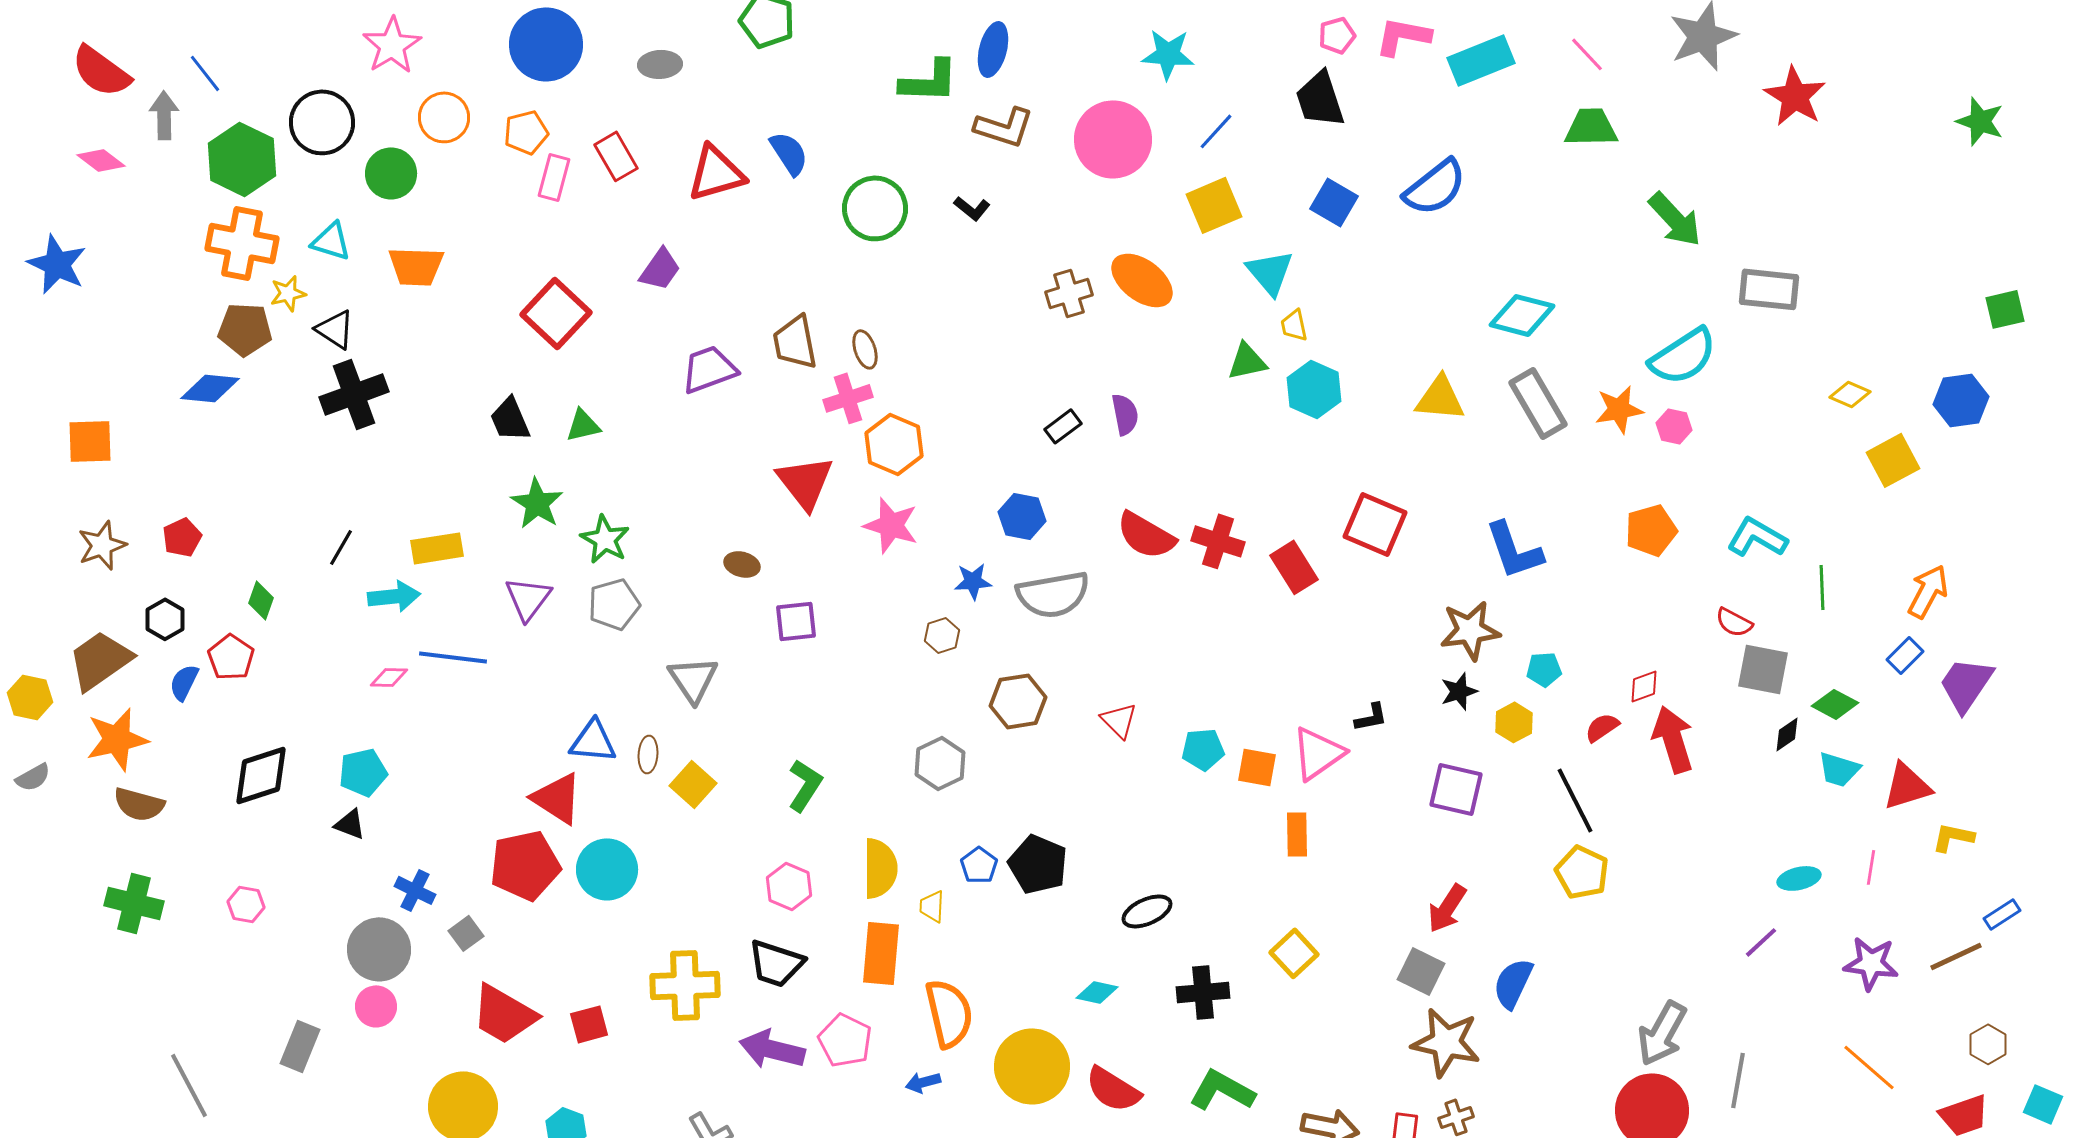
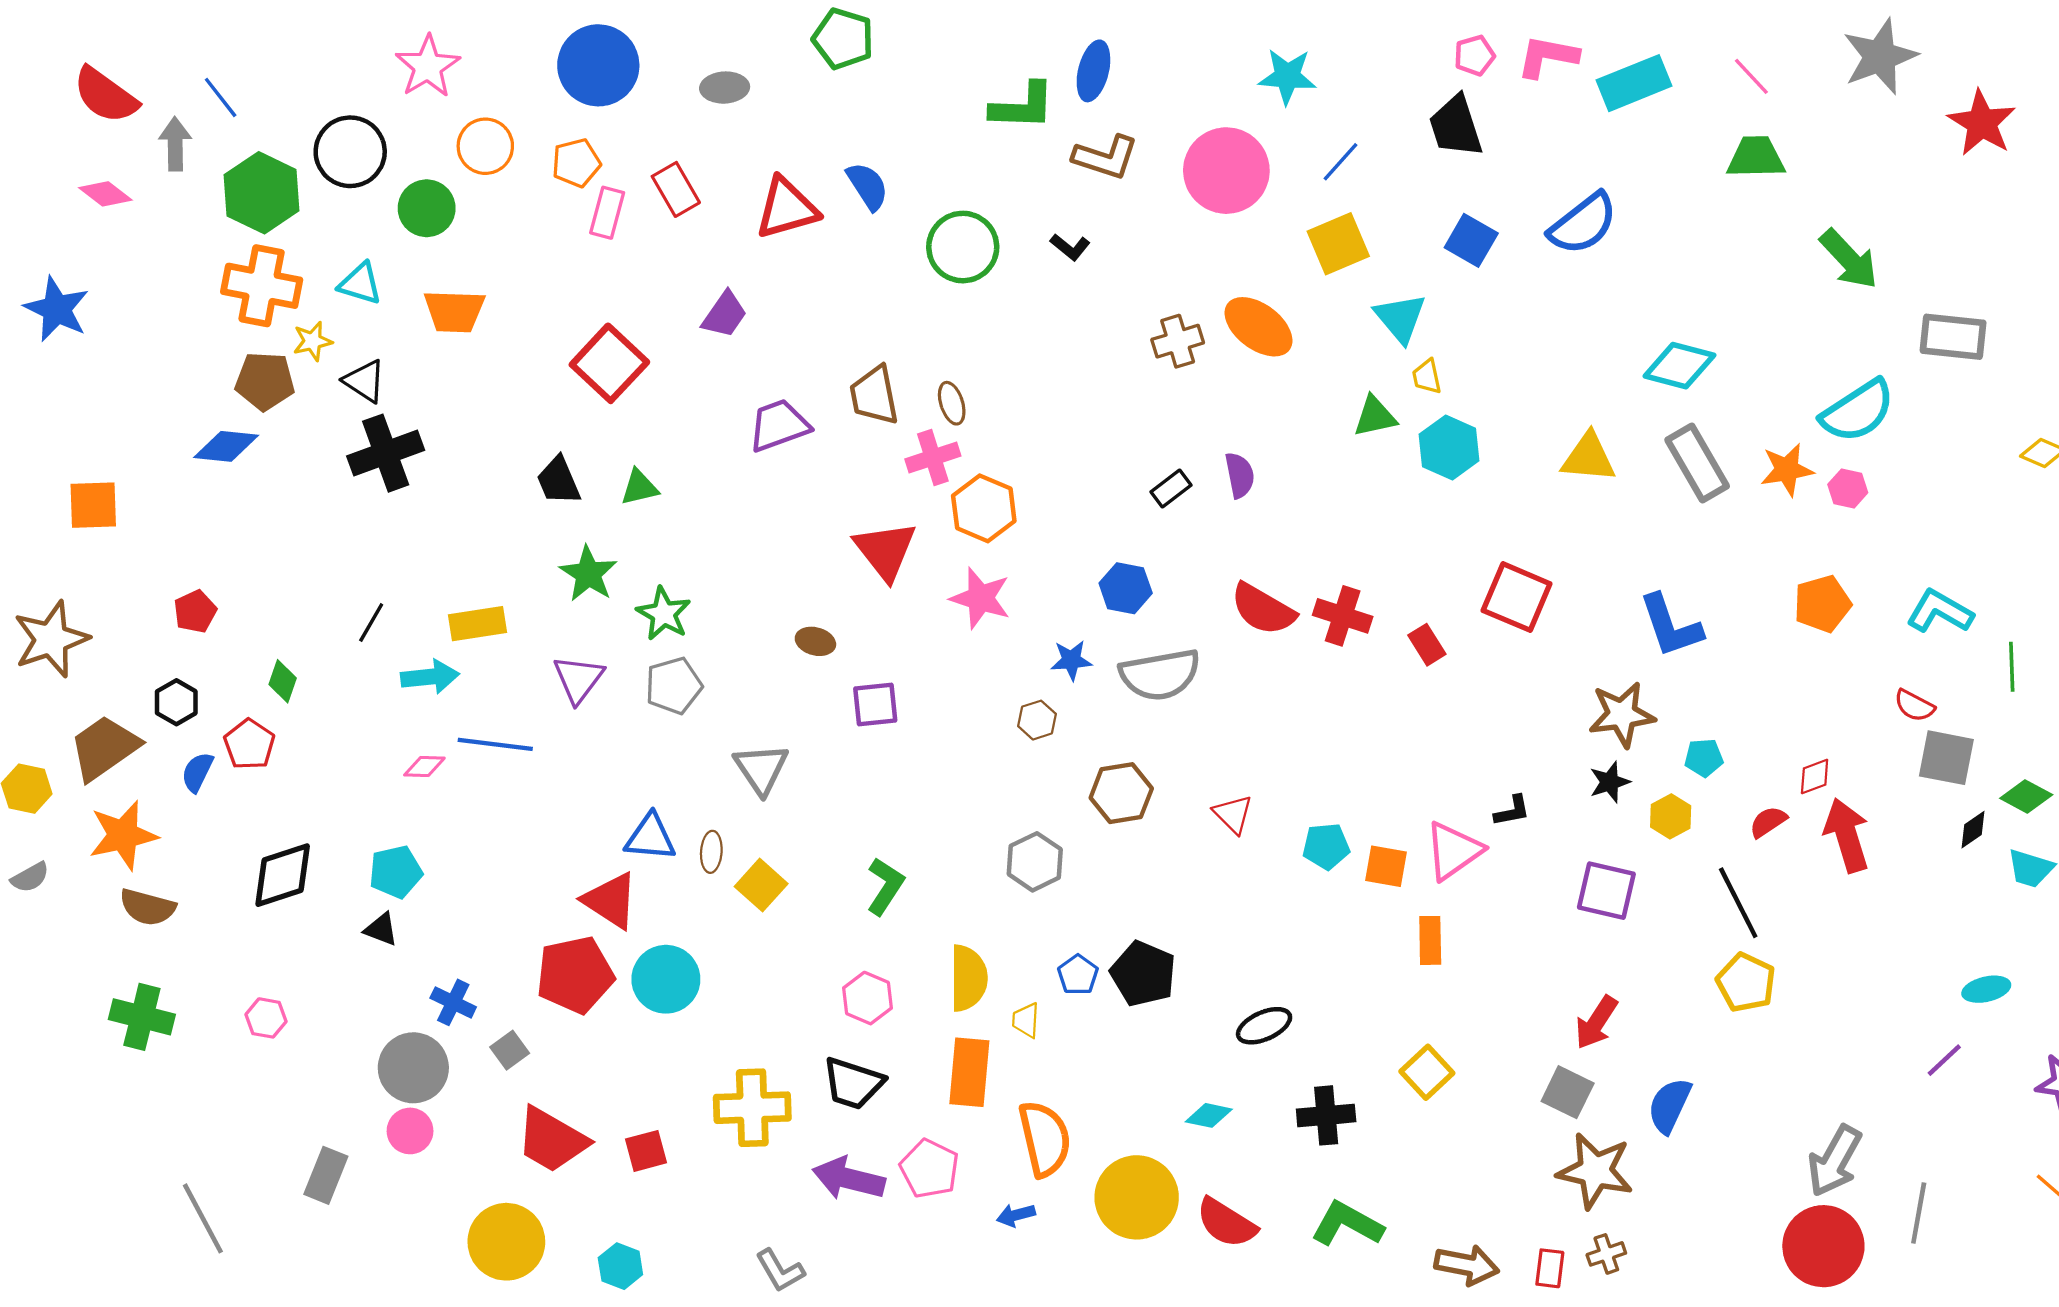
brown star: (102, 545) -> (51, 639), moved, size x1.4
red rectangle: (1294, 567) -> (1427, 645), size x0.7

